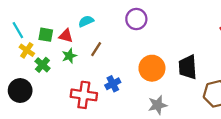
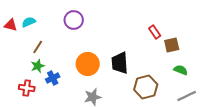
red triangle: (66, 36) -> (11, 25), moved
green star: (69, 56) -> (38, 66), moved
red cross: (84, 95) -> (27, 88), size x0.7

